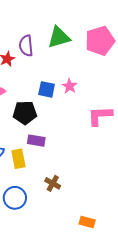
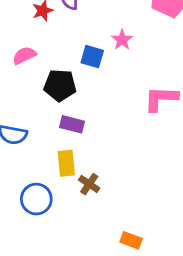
pink star: (70, 86) -> (122, 40), moved
yellow rectangle: (18, 159) -> (66, 163), moved

